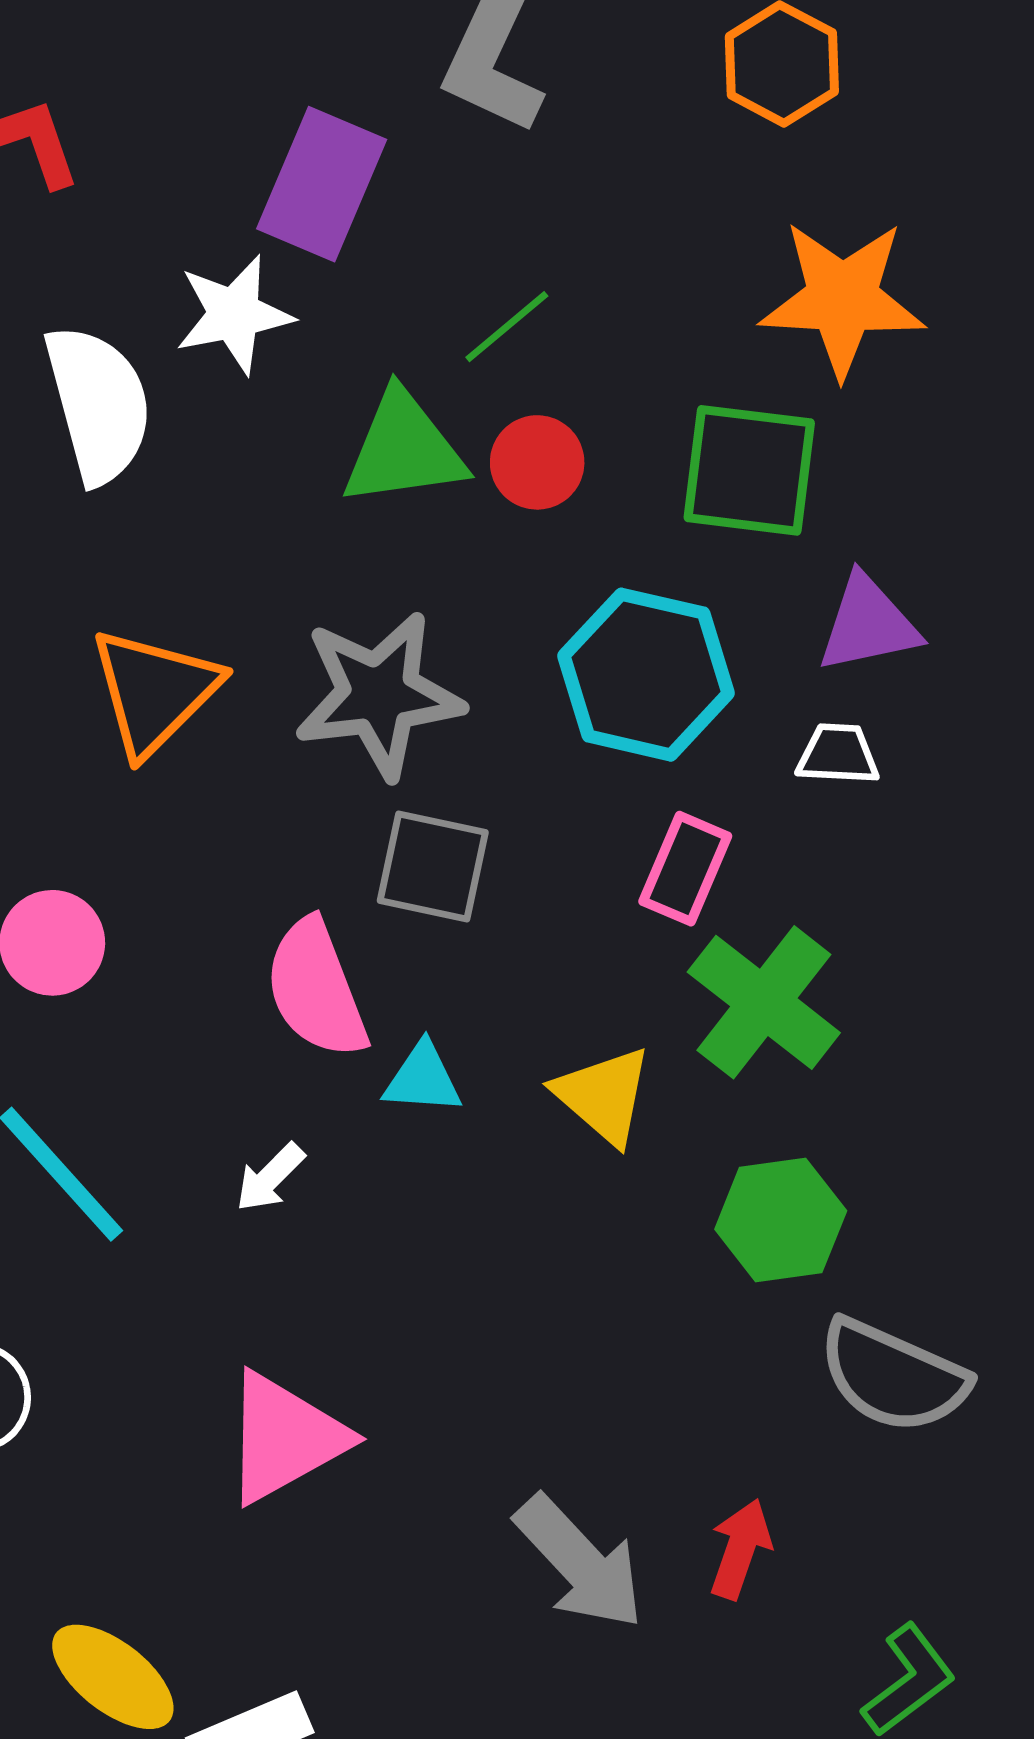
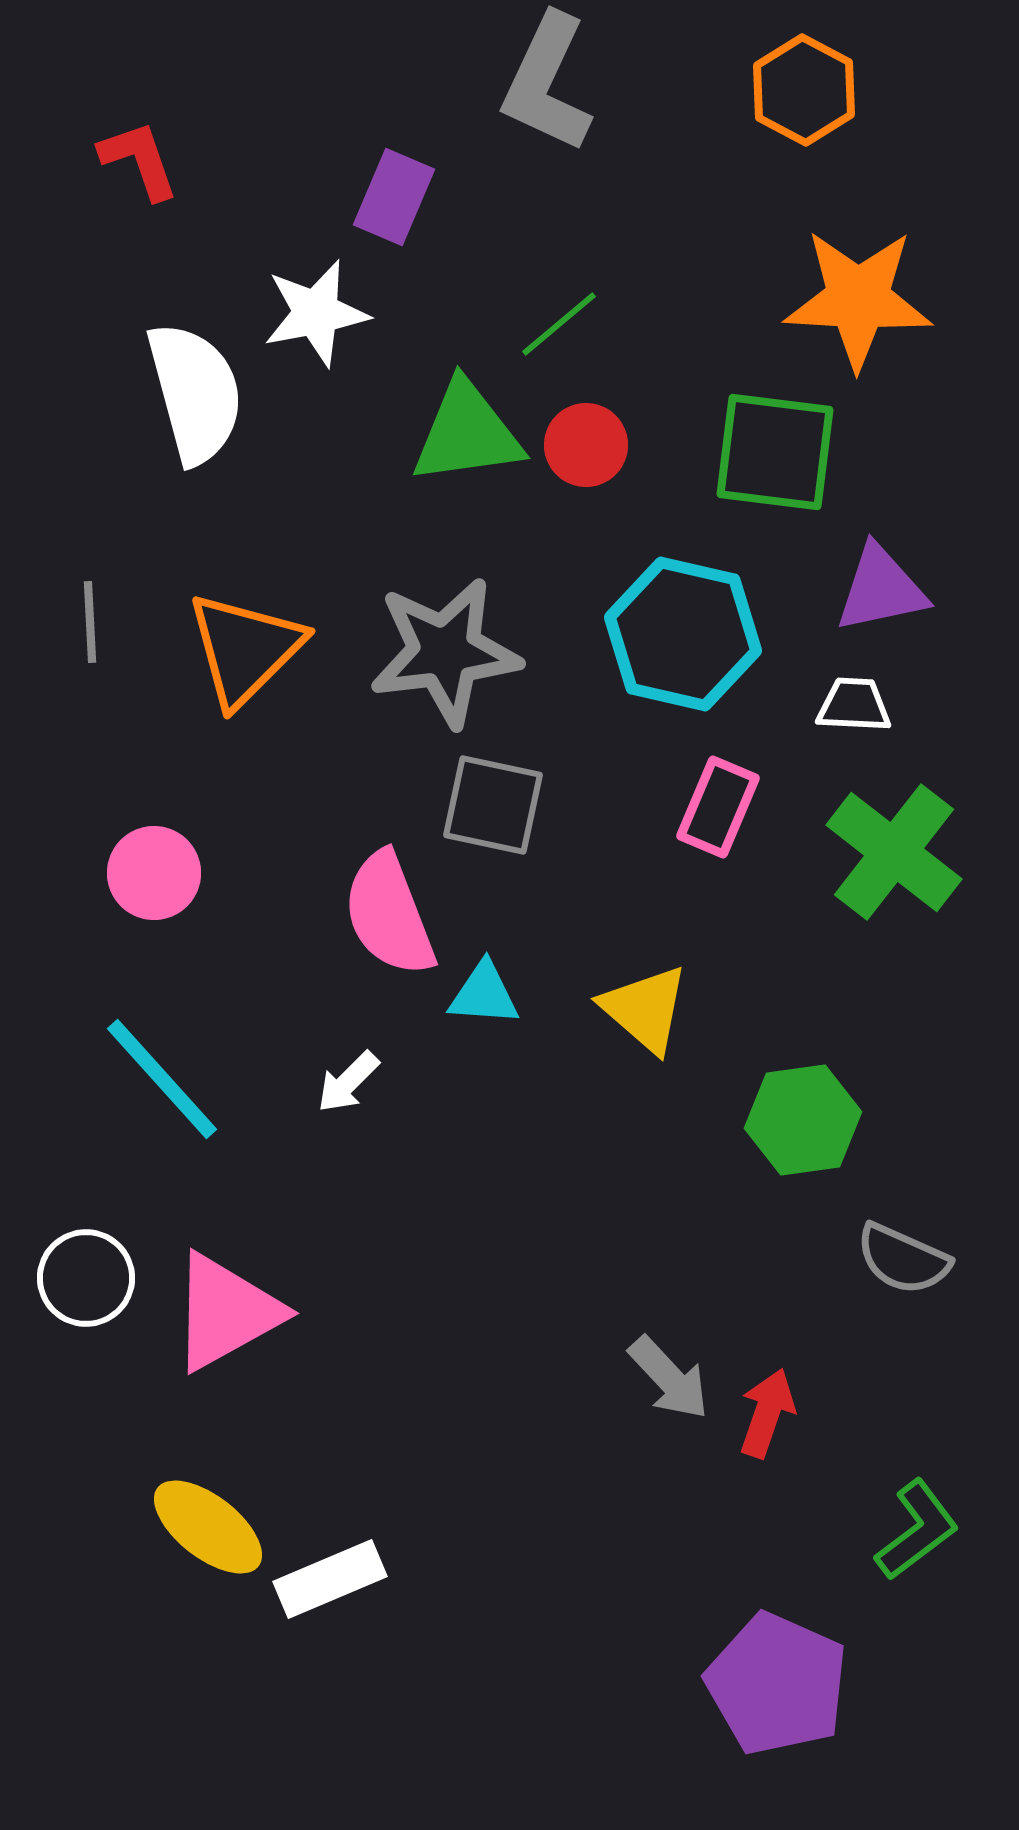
purple rectangle: (322, 184) -> (394, 197), size x0.7
green cross: (764, 1002) -> (894, 852), moved
gray semicircle: (893, 1376) -> (903, 1259), size x0.7
pink triangle: (285, 1438) -> (226, 1312), moved
gray arrow: (580, 1562) -> (669, 1378), moved, size x0.7

